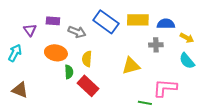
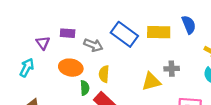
blue semicircle: (166, 24) -> (189, 25), moved, turned 66
gray cross: (156, 45) -> (172, 69), moved

